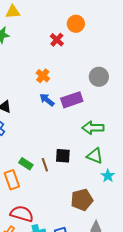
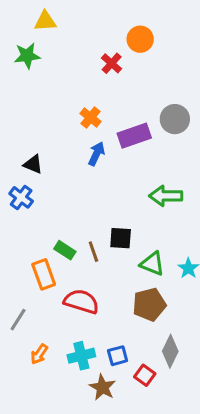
blue arrow: (47, 100) -> (96, 154), turned 77
purple rectangle: (72, 100) -> (134, 136), moved
green triangle: (95, 156) -> (152, 264), moved
red semicircle: (22, 214) -> (81, 301), moved

